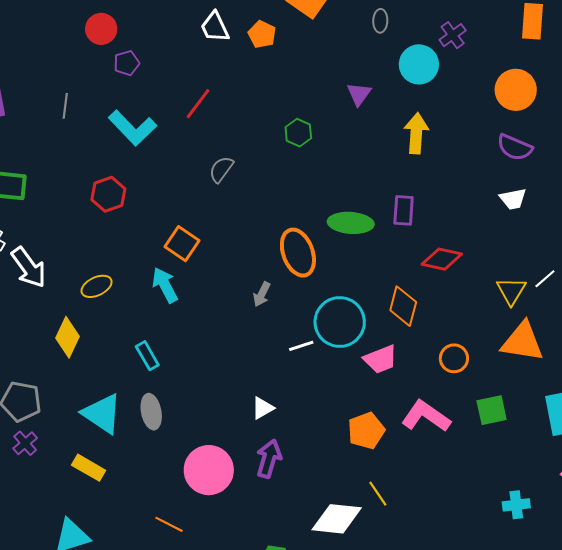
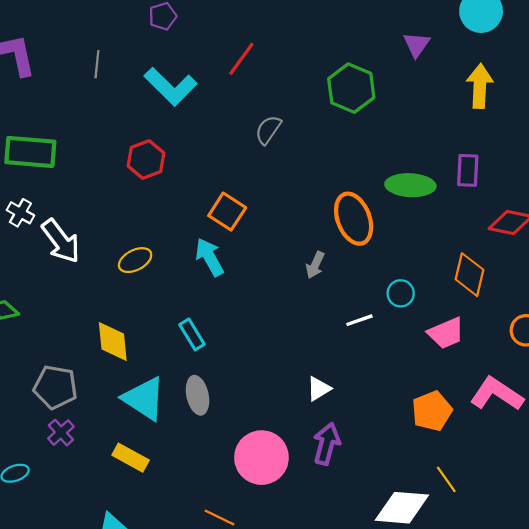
green hexagon: (298, 133) -> (351, 88), size x1.6
cyan circle: (340, 322) -> (401, 293), size x0.5
yellow diamond: (68, 337) -> (113, 341), moved, turned -30

